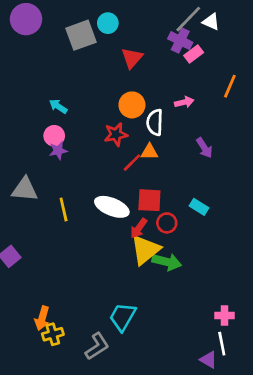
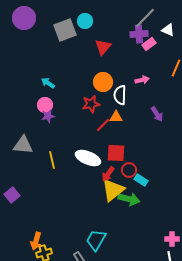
white triangle: (211, 22) -> (168, 30), moved
purple cross: (180, 41) -> (139, 34), turned -30
cyan rectangle: (199, 207) -> (141, 180), moved

